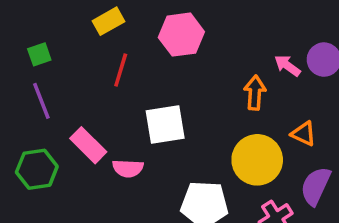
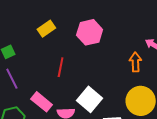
red line: (121, 70) -> (61, 67), moved
white square: (165, 125) -> (90, 99), moved, turned -35

